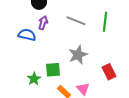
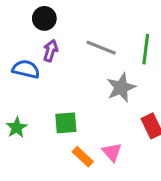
gray star: (78, 55) -> (121, 88), moved
green star: (34, 79) -> (17, 128), moved

